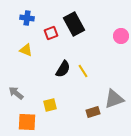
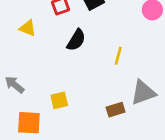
black semicircle: (63, 69) -> (76, 40), moved
yellow line: (83, 71) -> (118, 56), moved, turned 48

